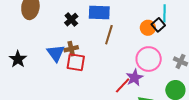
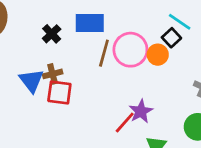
cyan line: (165, 13) -> (180, 22), turned -54
orange circle: (148, 28) -> (158, 55), moved
pink circle: (149, 59) -> (130, 50), moved

